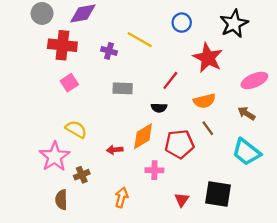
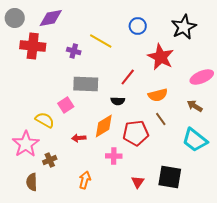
pink square: (69, 83) -> (66, 105), moved
gray rectangle: (123, 88) -> (86, 84), size x1.4

